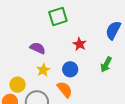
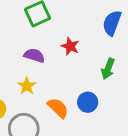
purple semicircle: (38, 48) -> (34, 56), moved
blue circle: (70, 69) -> (88, 102), moved

